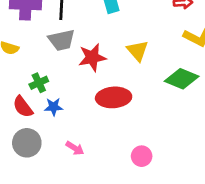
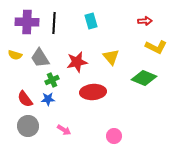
gray trapezoid: (62, 40) -> (40, 58), moved, turned 70
green cross: (39, 83) -> (52, 80), moved

